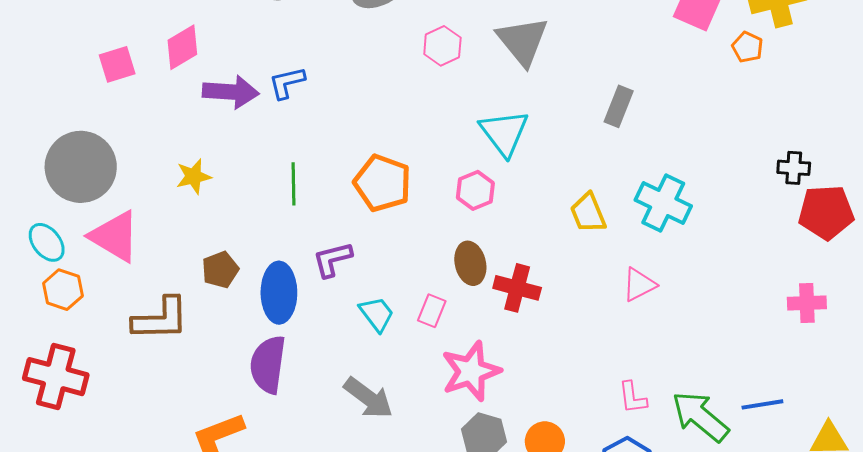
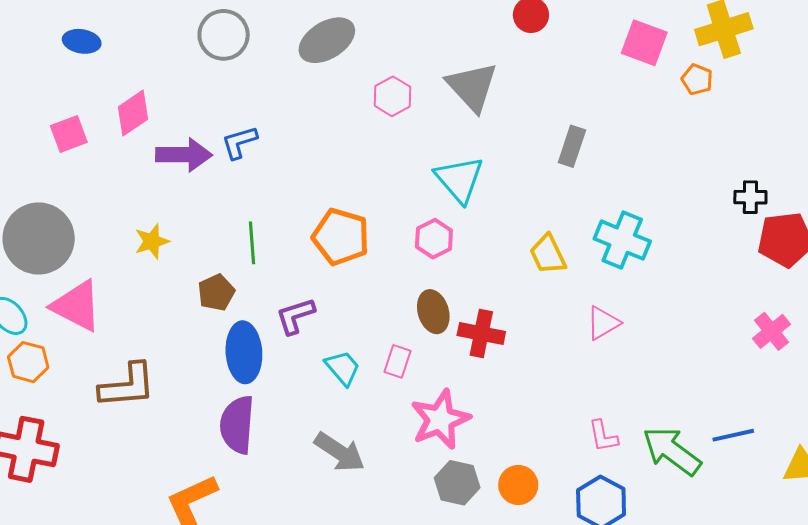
brown pentagon: (220, 270) -> (216, 292), moved
pink cross: (807, 303) -> (772, 331), turned -33

